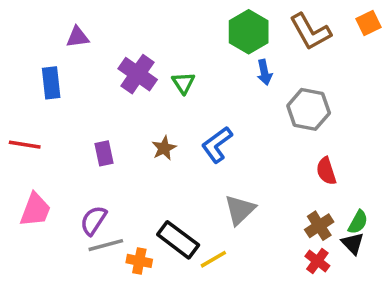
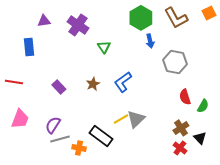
purple cross: (138, 74) -> (78, 25), moved
purple rectangle: (104, 153) -> (59, 87), turned -32
green semicircle: (358, 222) -> (203, 106), moved
yellow line: (213, 259) -> (121, 119), moved

